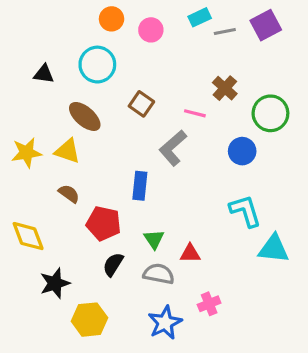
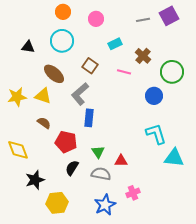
cyan rectangle: (200, 17) -> (115, 44), moved
orange circle: (112, 19) -> (63, 12), moved
gray L-shape: (173, 148) -> (80, 94), moved

